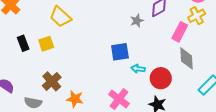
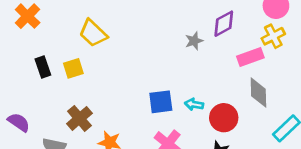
pink rectangle: (180, 32) -> (250, 57), turned 42
blue square: (120, 52) -> (161, 102), moved

